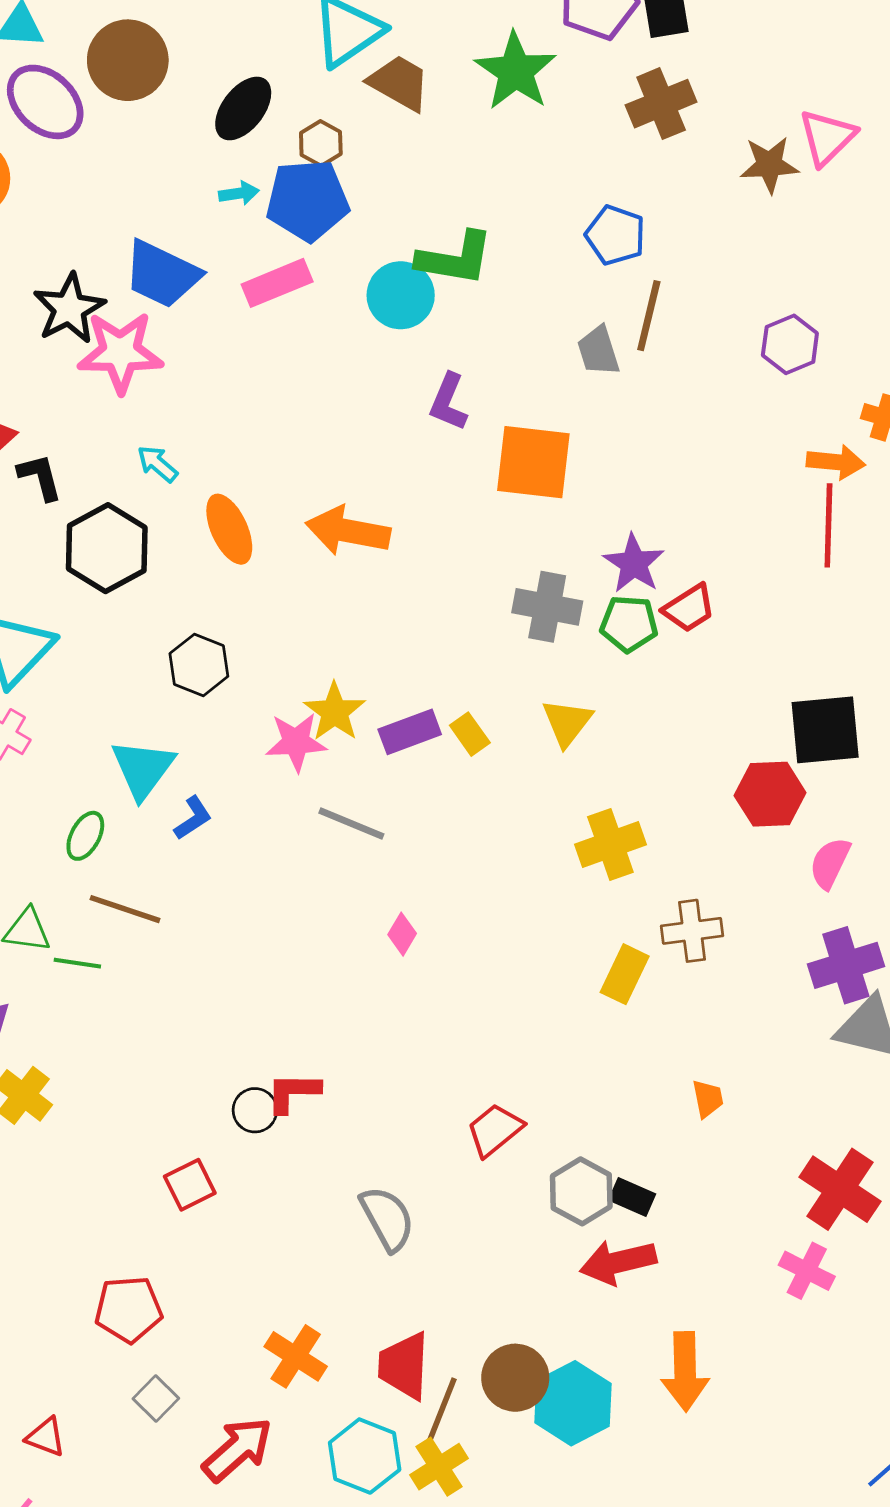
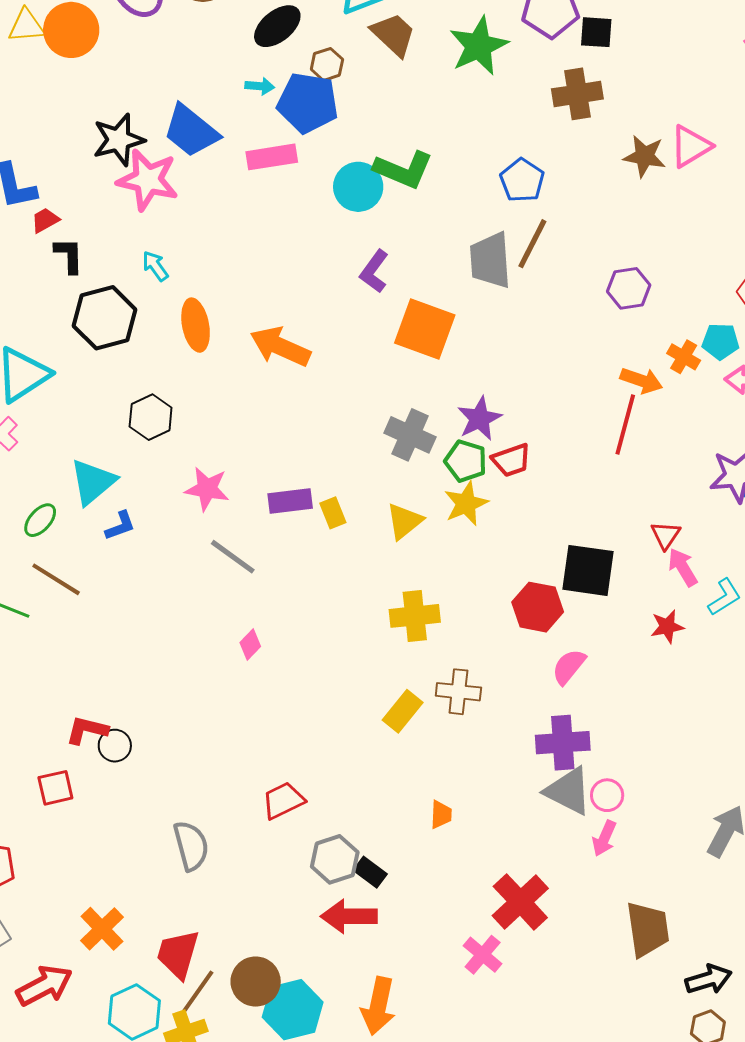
gray trapezoid: (598, 351) -> (490, 260), size x1.5
yellow star: (335, 712) -> (466, 504), moved
red L-shape: (293, 1092) -> (87, 730), moved

